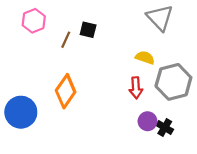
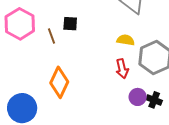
pink hexagon: (34, 21) -> (20, 24), size x1.4
brown line: (66, 40) -> (52, 36), turned -35

